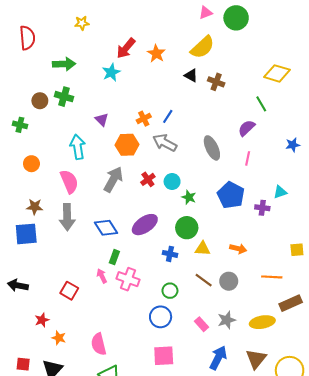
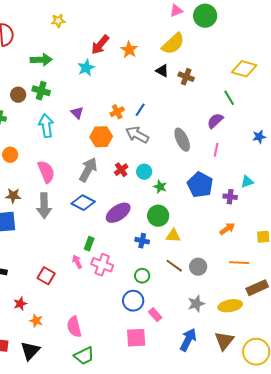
cyan arrow: (78, 147) -> (46, 126), moved
blue diamond: (106, 228) -> (83, 203), moved, turned -30
orange arrow: (238, 249) -> (227, 229), moved, turned -49
pink rectangle: (201, 324) -> (155, 315), moved

